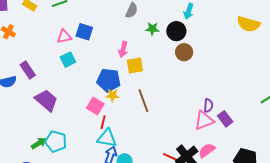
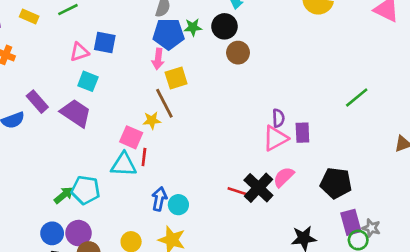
cyan square: (68, 60) -> (88, 81), turned -35
blue pentagon: (109, 80) -> (169, 34), moved
purple trapezoid: (46, 100) -> (76, 113), moved
brown line: (143, 101) -> (164, 103), moved
purple rectangle: (225, 119) -> (302, 133), turned 42
cyan triangle: (107, 138) -> (124, 165), moved

